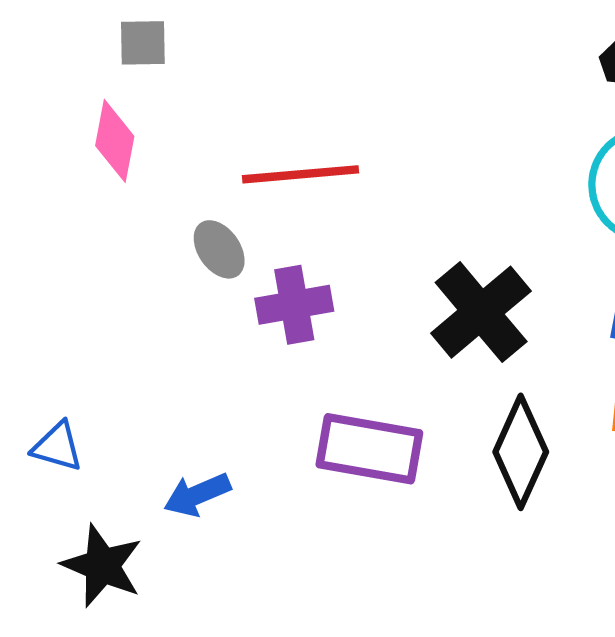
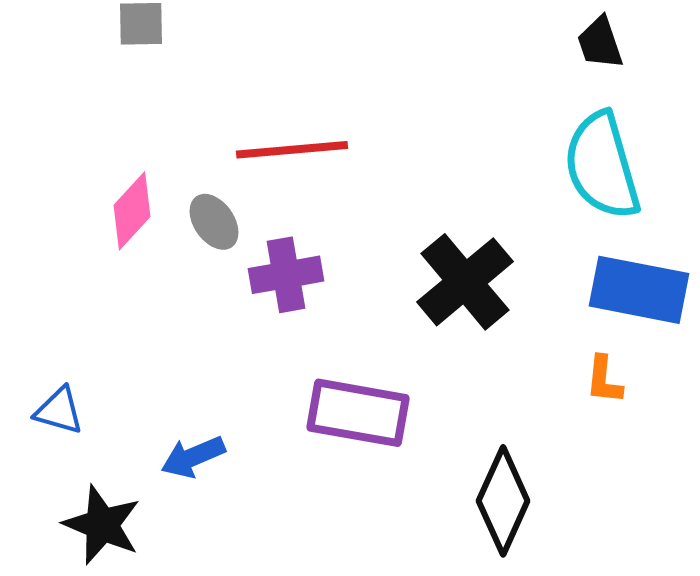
pink diamond: (115, 141) -> (132, 211), moved, turned 32
black diamond: (521, 452) -> (503, 501), moved

